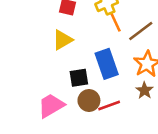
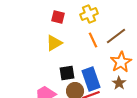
orange line: (115, 22) -> (93, 40), moved
blue rectangle: (107, 64) -> (91, 79), moved

